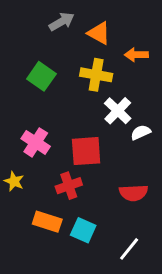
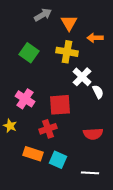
orange triangle: (99, 33) -> (69, 23), turned 30
white semicircle: (141, 132) -> (98, 92), turned 88
white line: (129, 249) -> (90, 173), turned 54

